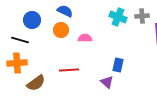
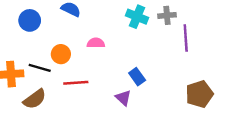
orange circle: (61, 30) -> (61, 54), moved
black line: (20, 40) -> (40, 68), moved
blue rectangle: (118, 65) -> (137, 77), turned -48

